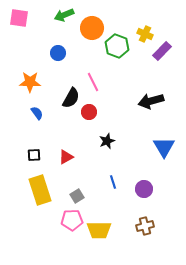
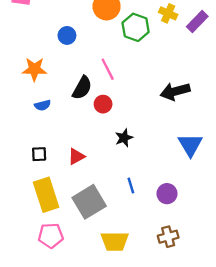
purple rectangle: (162, 51) -> (197, 22), moved
blue semicircle: (37, 113) -> (43, 105), turned 112
gray square: (77, 196) -> (89, 202), size x2.0
pink pentagon: (72, 220) -> (51, 236), moved

